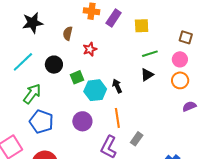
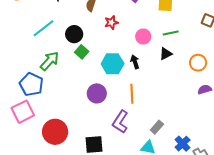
pink circle: (180, 59) -> (143, 37), moved
green square: (77, 77) -> (82, 52), moved, turned -32
blue pentagon: (41, 122) -> (31, 84), moved
gray rectangle: (137, 139) -> (157, 127), moved

